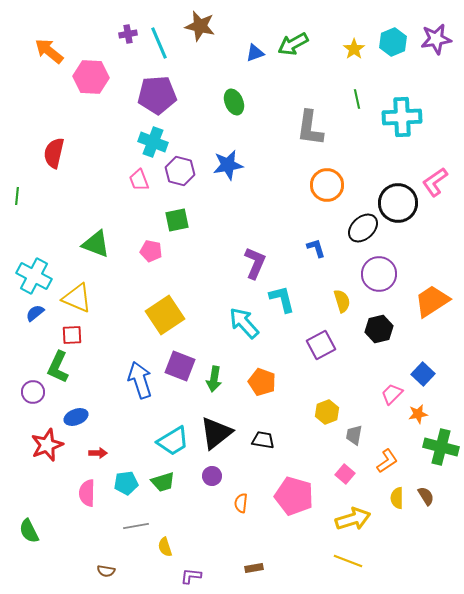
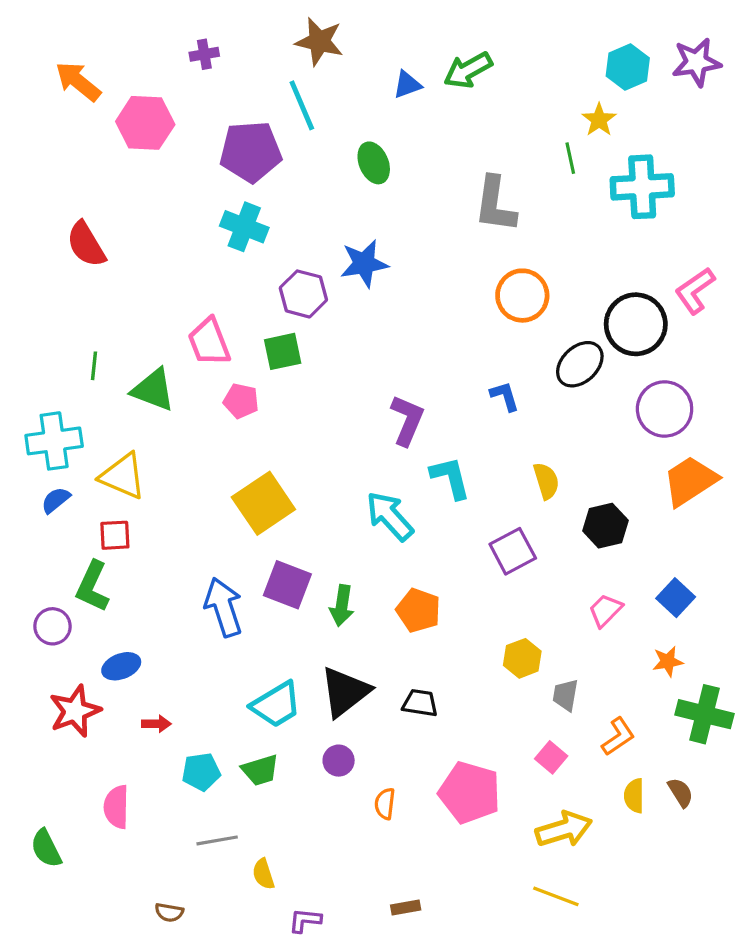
cyan line: (159, 43) -> (302, 105), moved
yellow star: (354, 49) -> (599, 120), moved
red semicircle: (54, 153) -> (86, 244), turned -44
purple hexagon: (180, 171) -> (303, 294), moved
pink trapezoid: (139, 180) -> (209, 342), moved, size x1.4
green line: (17, 196) -> (94, 366), moved
purple circle: (379, 274) -> (665, 409), moved
cyan cross: (34, 276) -> (54, 441), turned -36
pink trapezoid: (392, 394) -> (605, 610), moved
pink semicircle: (87, 493) -> (116, 807), moved

